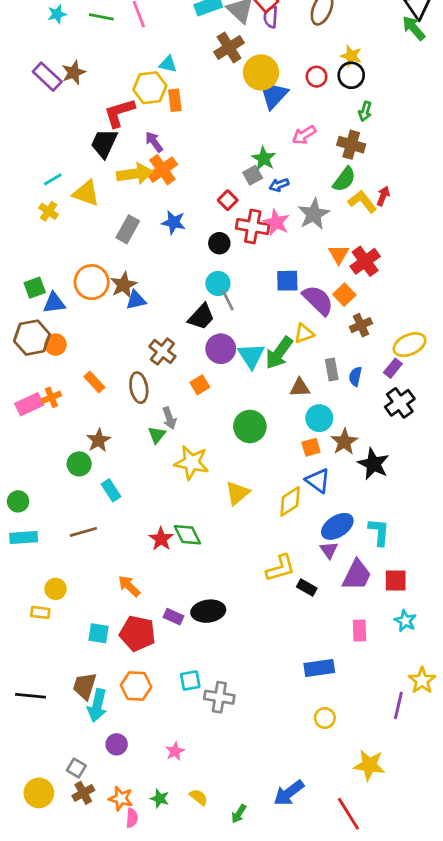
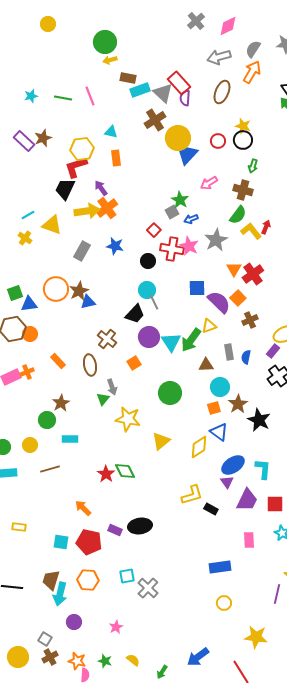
yellow hexagon: (150, 88) -> (82, 149), moved
cyan rectangle: (111, 490) -> (70, 439), turned -56
yellow circle: (56, 589) -> (30, 445), moved
gray cross: (219, 697) -> (148, 588), turned 35

